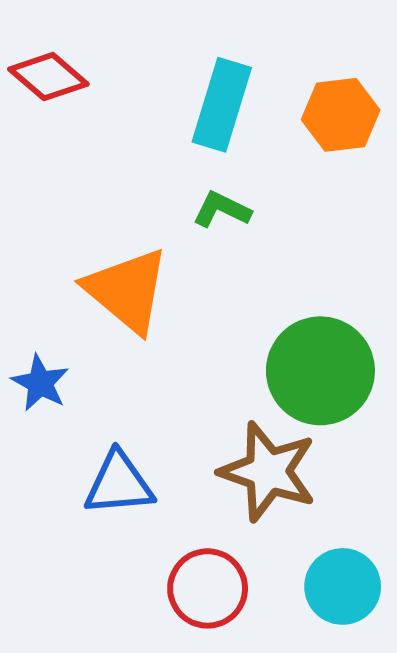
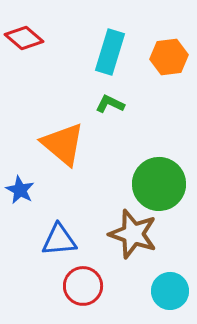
red circle: (208, 588) -> (83, 286), moved

